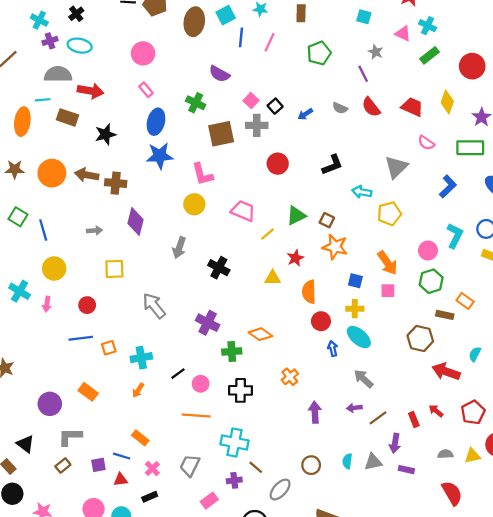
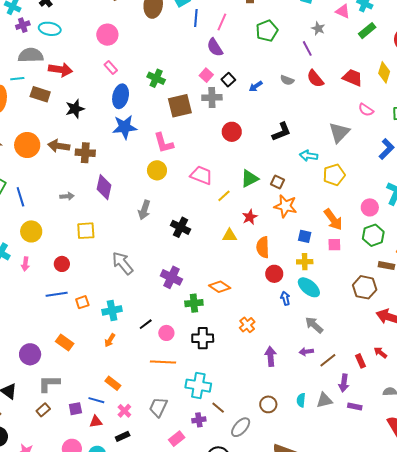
purple semicircle: (219, 74) -> (215, 47), moved, turned 30

